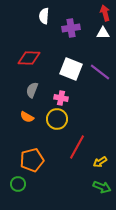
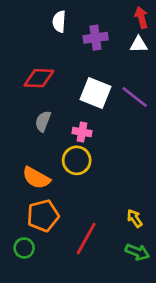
orange semicircle: (27, 117) -> (36, 178), moved, size x1.5
red line: (77, 147) -> (86, 239), moved
yellow arrow: (100, 162) -> (135, 218), turned 88

